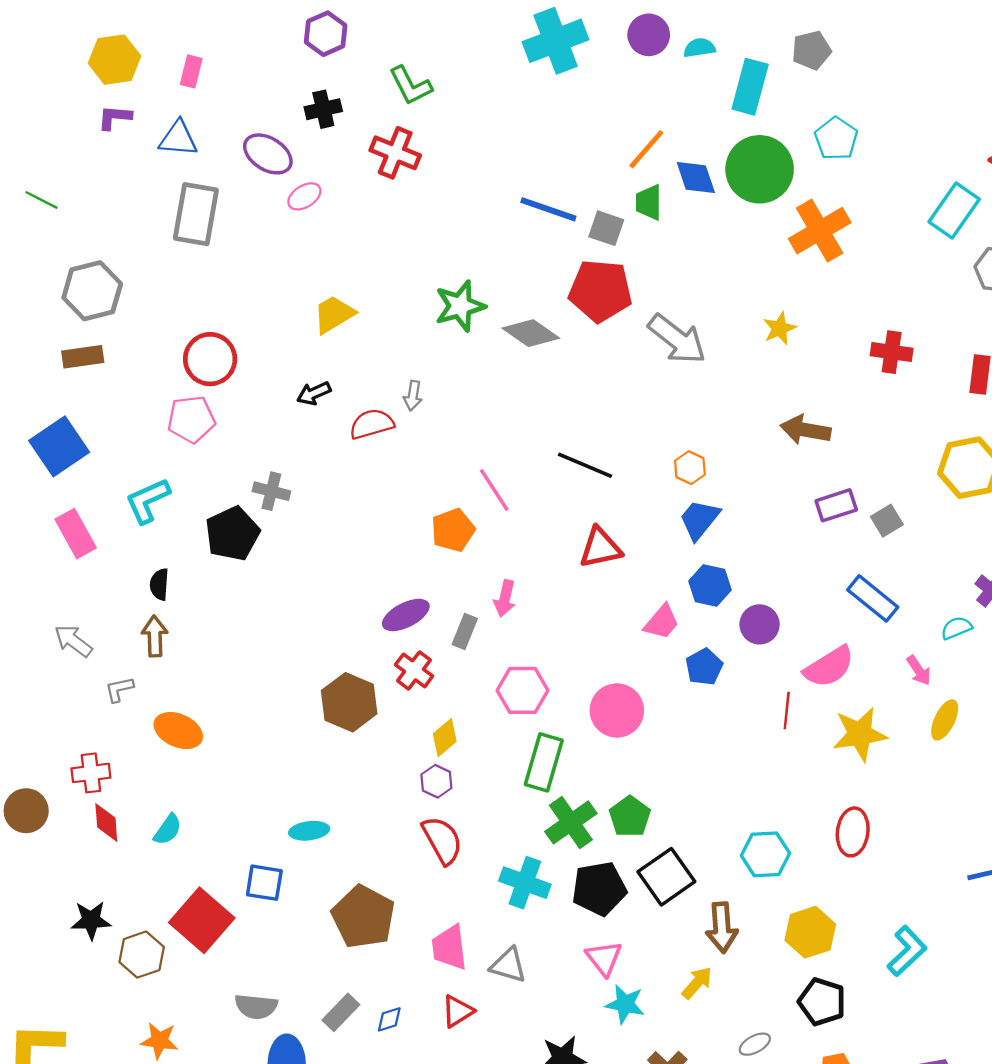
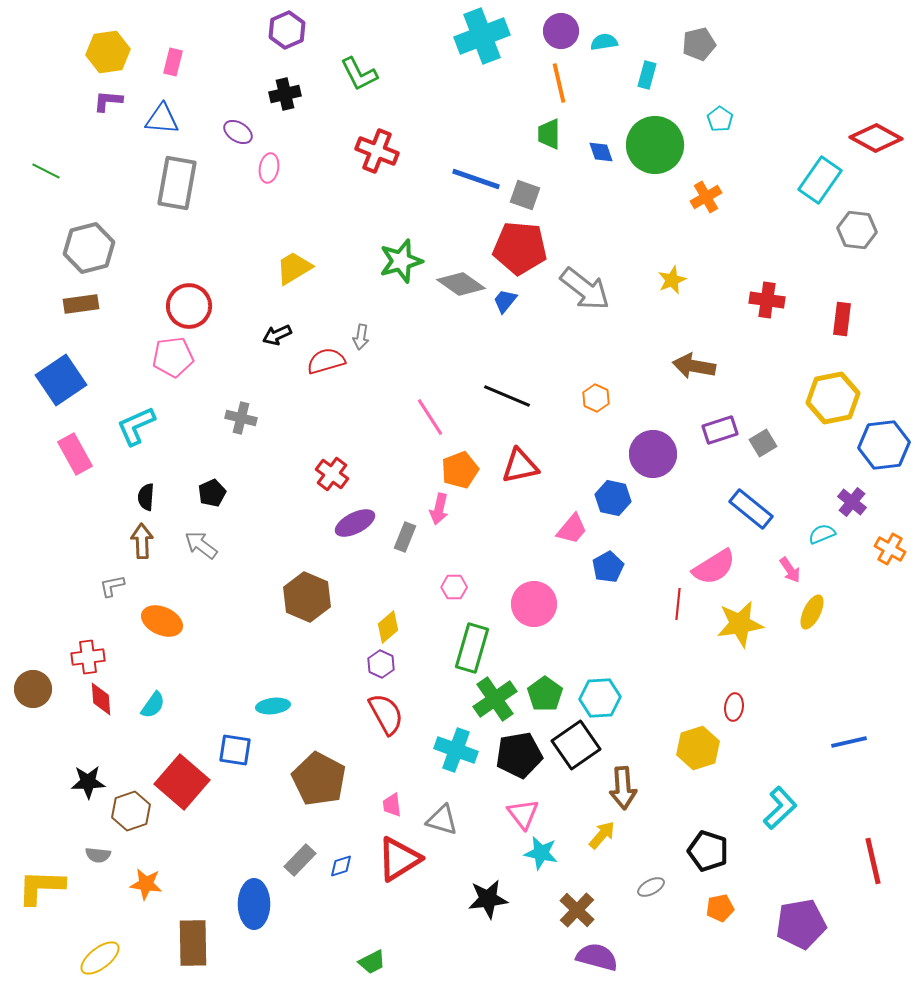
cyan rectangle: (750, 87) -> (647, 75), size x0.6
cyan pentagon: (836, 139) -> (720, 119), size x0.7
orange line: (646, 149) -> (559, 83), moved, turned -54
red cross: (395, 153) -> (377, 151), moved
purple ellipse: (268, 154) -> (238, 132), size x0.7
blue diamond: (696, 178) -> (601, 152), size x0.7
pink ellipse: (304, 196) -> (269, 168), turned -48
green trapezoid: (649, 202) -> (549, 134), moved
orange cross: (820, 231) -> (706, 197), size x0.6
blue trapezoid: (699, 519) -> (505, 301), moved, size x0.7
orange pentagon: (453, 530) -> (460, 470), moved
black pentagon: (232, 534) -> (212, 493), moved, size x0.6
purple circle: (760, 624) -> (653, 454), moved, size x1.4
gray arrow: (73, 641) -> (201, 545), moved
red cross: (414, 670) -> (332, 474), moved
pink hexagon: (523, 690) -> (454, 587), size x0.6
red ellipse: (853, 832) -> (734, 707), size x0.7
cyan hexagon: (765, 854) -> (600, 698), moved
yellow hexagon: (810, 932) -> (698, 748), moved
pink trapezoid: (449, 947) -> (392, 805), size x0.6
gray semicircle: (256, 1006) -> (98, 855), moved, size x0.7
red triangle: (458, 1011) -> (399, 859), size x1.6

